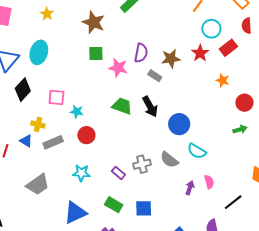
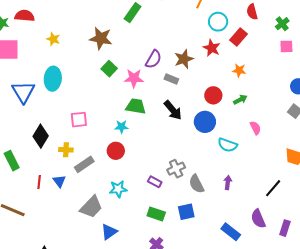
purple semicircle: (141, 53) -> (153, 59), turned 30
green square: (96, 54) -> (109, 69), turned -35
black diamond: (23, 90) -> (41, 136), moved
red circle: (244, 103) -> (213, 95), moved
green trapezoid: (122, 106) -> (136, 106), moved
cyan star: (77, 112) -> (121, 127), moved
green arrow: (240, 129) -> (240, 100), moved
blue triangle: (26, 141) -> (59, 181), moved, turned 32
gray semicircle: (169, 160) -> (197, 184), moved, turned 36
pink semicircle: (209, 182) -> (255, 128), moved
gray trapezoid: (38, 185) -> (91, 207), moved
blue triangle: (75, 213) -> (109, 232), moved, size x0.7

